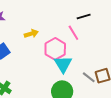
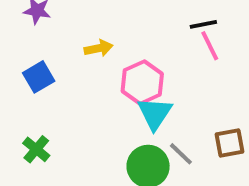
pink line: (73, 33) -> (210, 46), moved
gray line: (89, 77) -> (181, 154), moved

